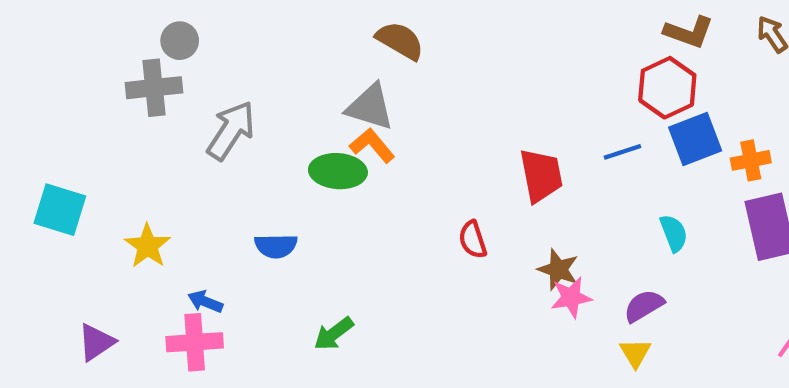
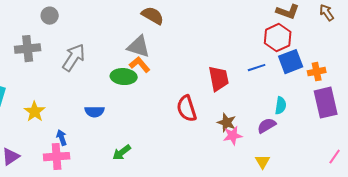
gray cross: (154, 88) -> (28, 49), moved
cyan semicircle: (674, 233) -> (281, 106), turned 30
red semicircle: (473, 240) -> (187, 109), size x1.5
blue arrow: (205, 302) -> (62, 138), turned 49
purple semicircle: (644, 306) -> (267, 126), moved

